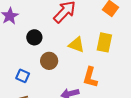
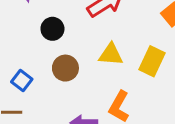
yellow triangle: (76, 45) -> (111, 54), turned -30

